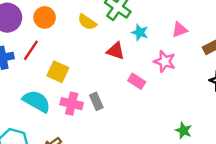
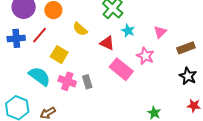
yellow semicircle: (87, 22) -> (80, 29), moved
pink triangle: (180, 30) -> (160, 32), turned -32
pink rectangle: (137, 81) -> (121, 69), size x1.6

